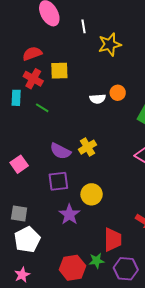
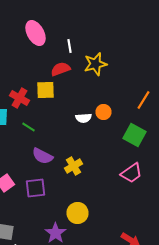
red semicircle: (32, 54) -> (60, 69), moved
purple semicircle: (60, 151) -> (42, 156), moved
purple square: (58, 181) -> (36, 188), moved

